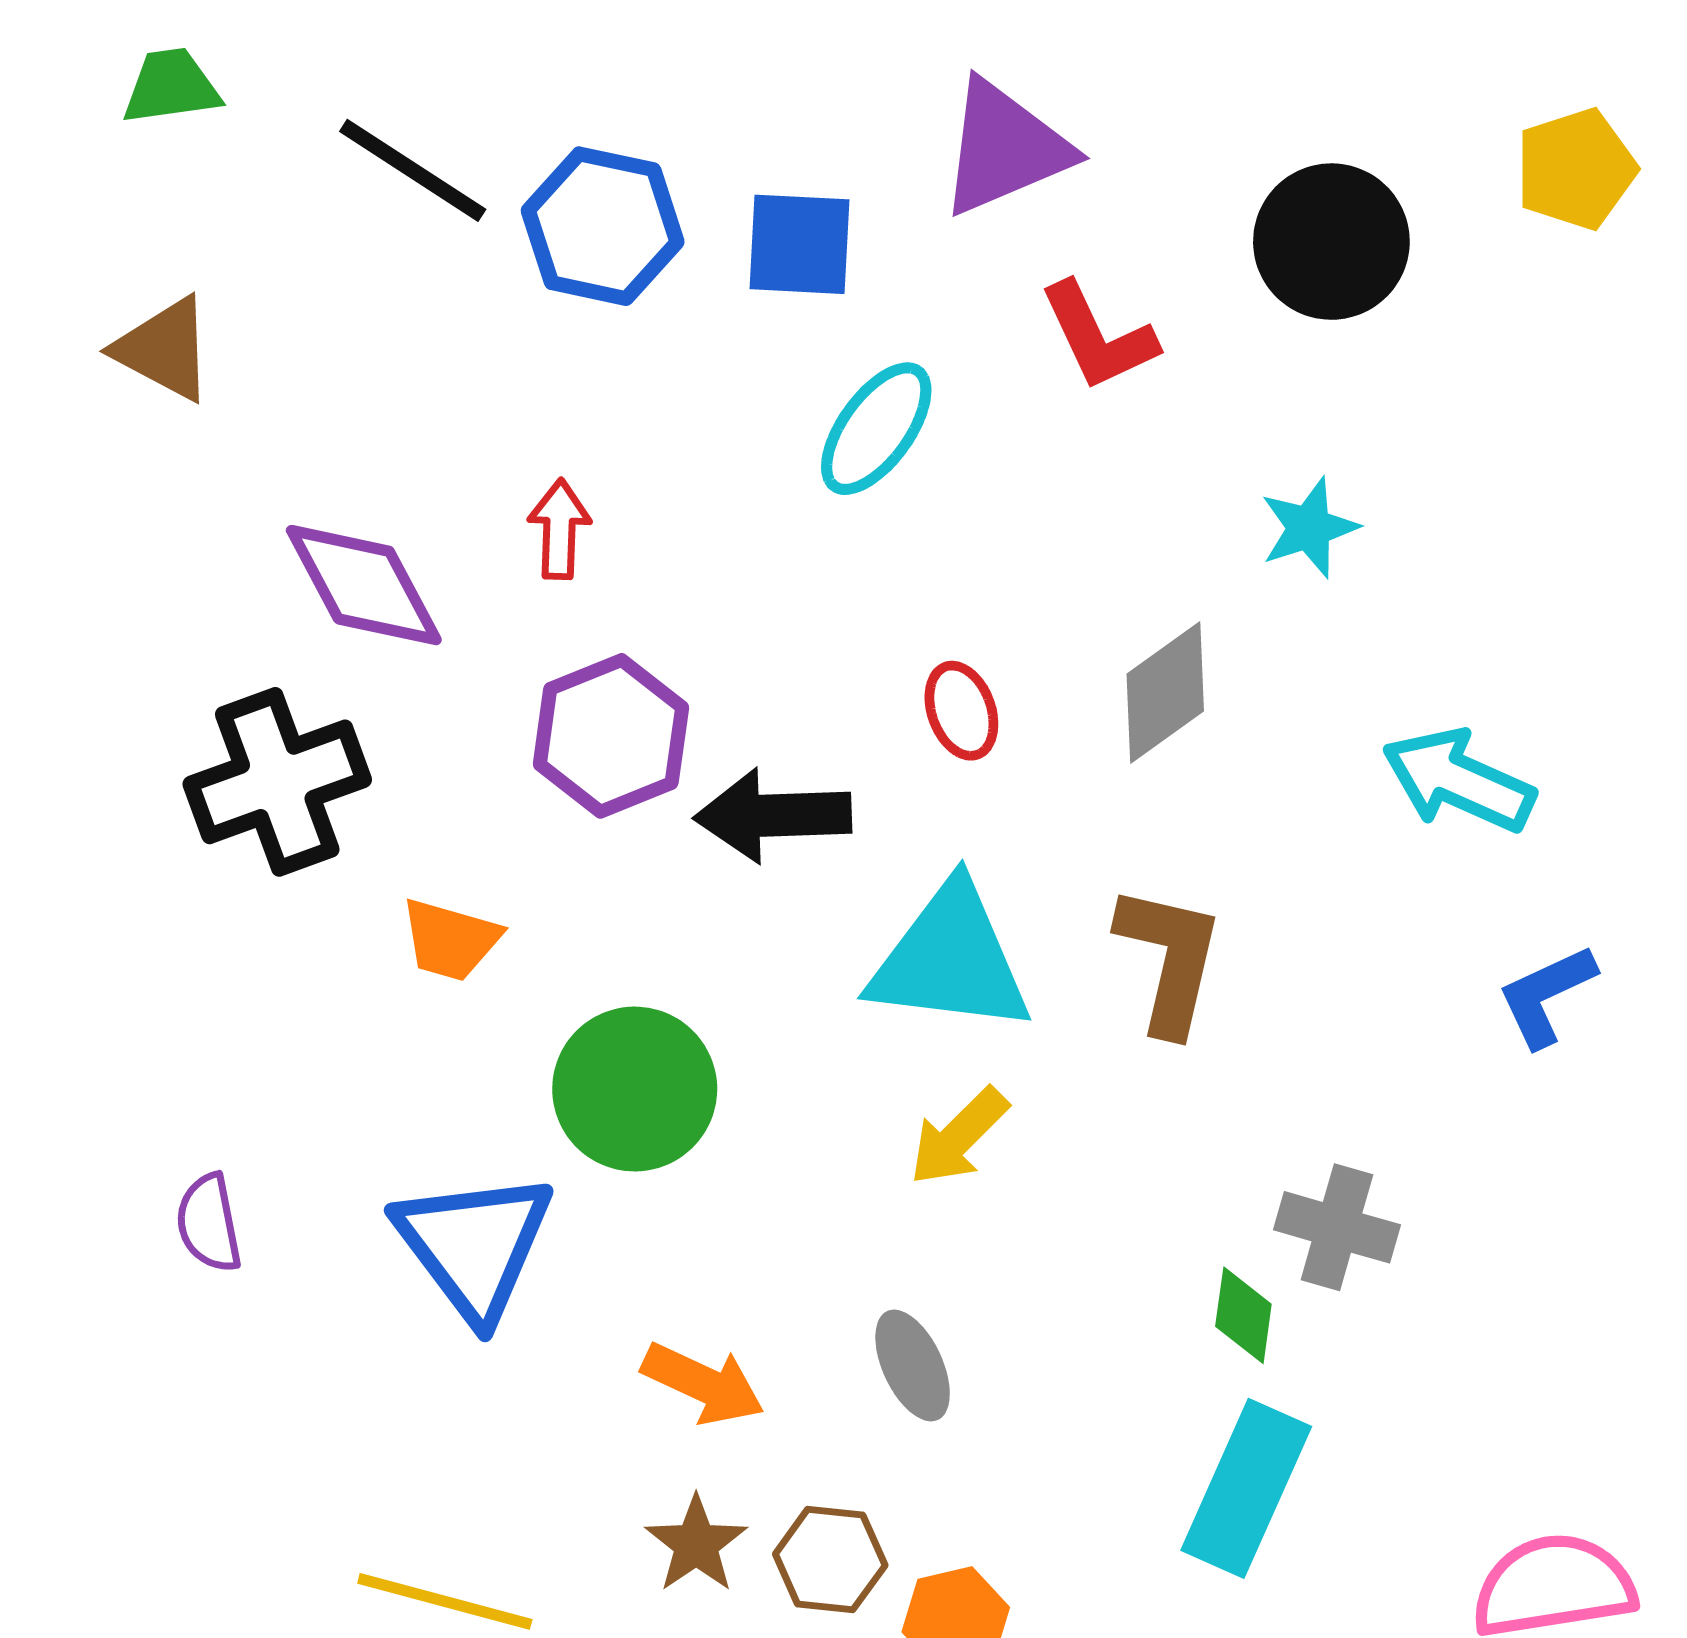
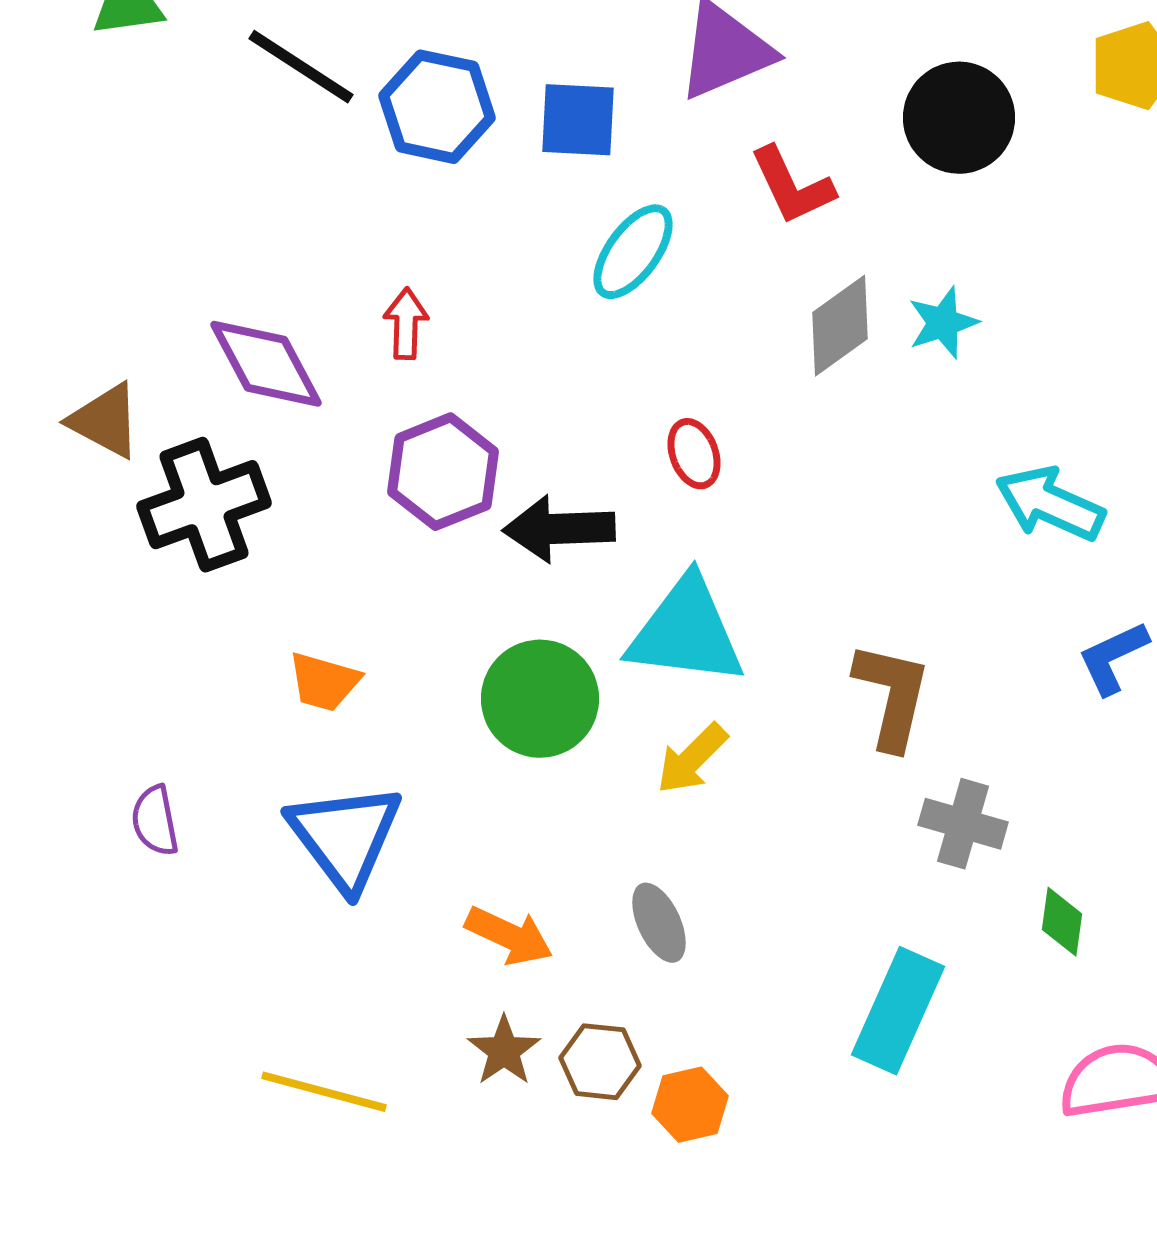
brown triangle: (164, 349) -> (105, 421), moved
gray diamond: (1165, 693) -> (840, 326), moved
orange trapezoid: (450, 940) -> (324, 682), moved
brown L-shape: (1169, 959) -> (892, 696), moved
green circle: (635, 1089) -> (540, 699), moved
green diamond: (1243, 1315) -> (1062, 922), moved

